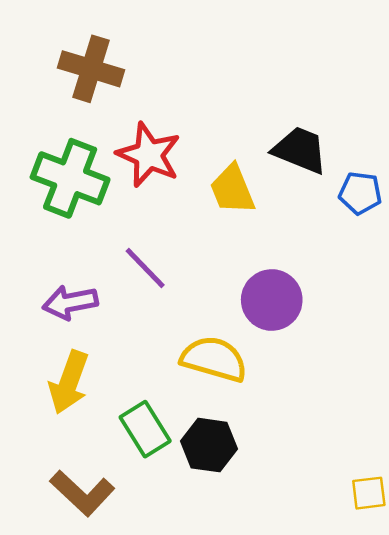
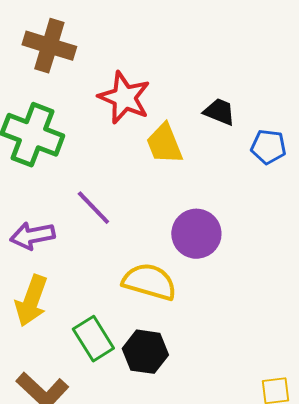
black trapezoid: (300, 150) -> (219, 112), size x0.7
red star: (149, 155) -> (124, 98), moved

